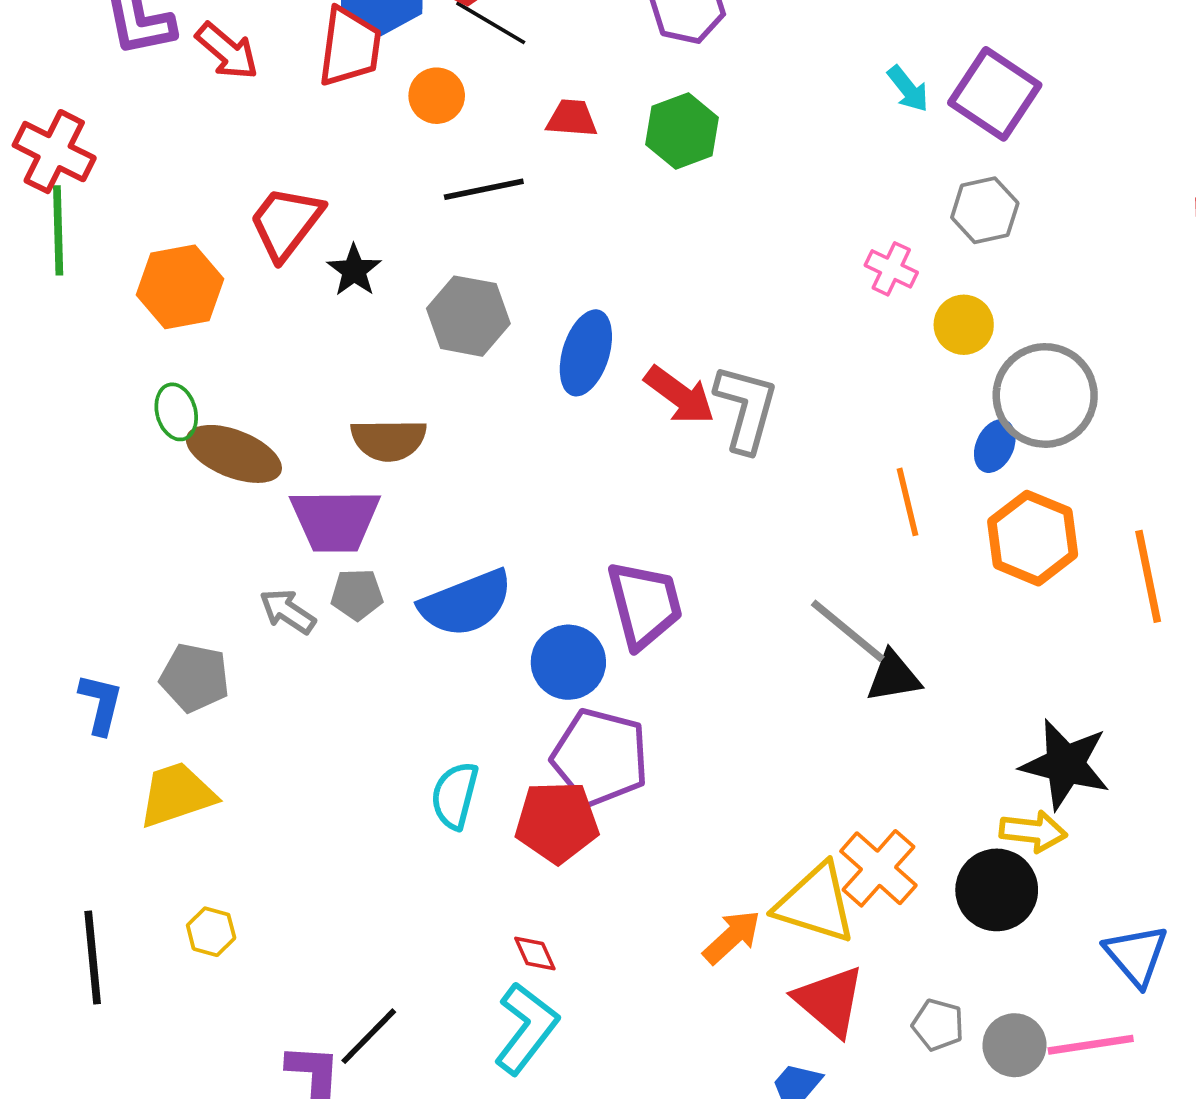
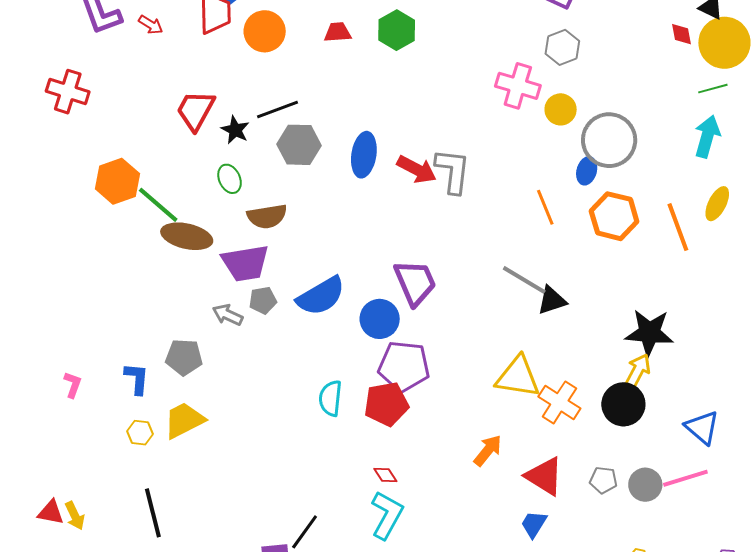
red arrow: (227, 51) -> (151, 25), size x0.7
orange circle: (437, 96) -> (265, 31), size x1.4
black line: (484, 189) -> (277, 109), moved
green line: (58, 230) -> (158, 205), moved, turned -39
pink cross: (891, 269) -> (518, 86), size x1.6
orange hexagon: (180, 287) -> (117, 181), moved
green ellipse: (176, 412) -> (230, 179), moved
yellow arrow: (1033, 831) -> (638, 371), turned -60
yellow triangle: (815, 903) -> (518, 377), moved
yellow hexagon: (211, 932) -> (140, 433), moved

